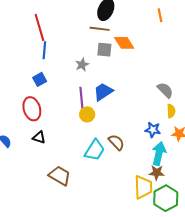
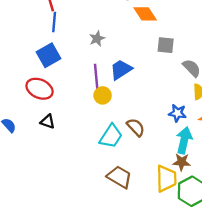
gray square: (104, 50) -> (166, 45), moved
blue square: (40, 79) -> (48, 55), size x1.5
red ellipse: (32, 109) -> (40, 89), turned -50
brown trapezoid: (60, 176) -> (119, 177), moved

